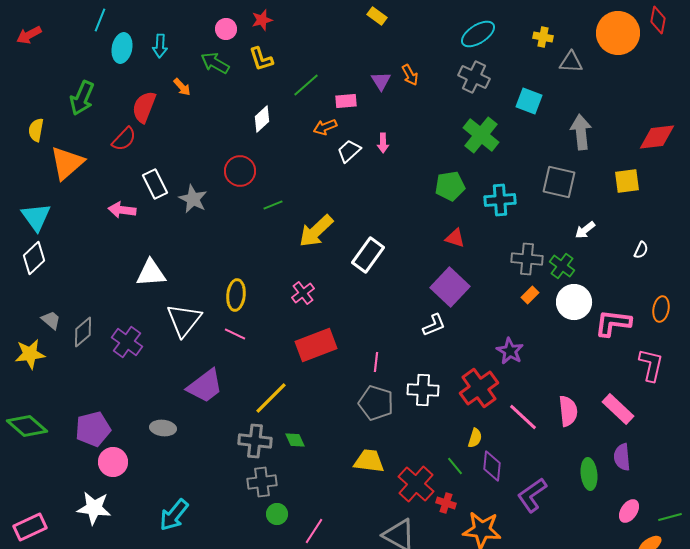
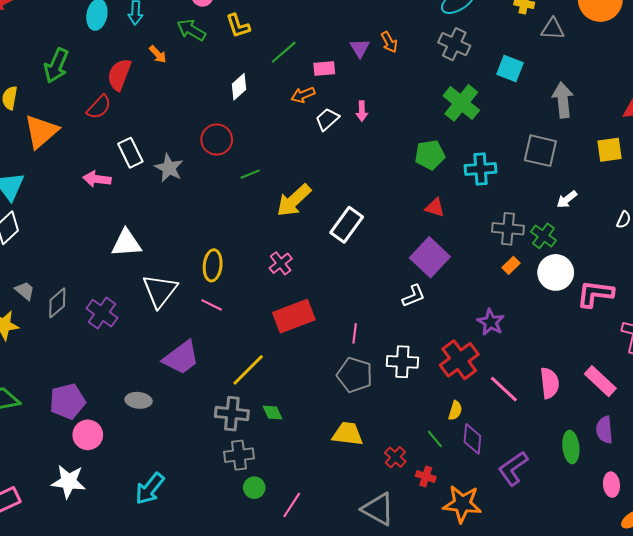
red cross: (416, 484) -> (395, 457), size x0.6
pink ellipse: (629, 511) -> (611, 485), turned -40

